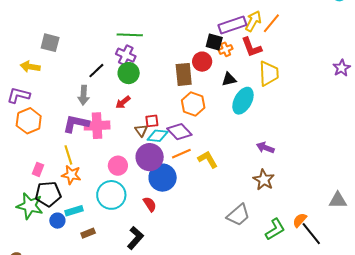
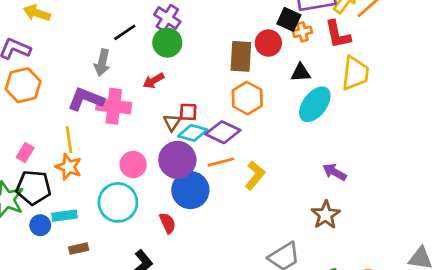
purple diamond: (179, 132) -> (223, 132), turned -30
yellow L-shape: (208, 159) -> (255, 175), turned 60

